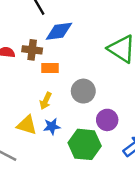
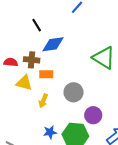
yellow triangle: (27, 125) -> (24, 83), moved
blue star: (52, 126) -> (50, 132), moved

